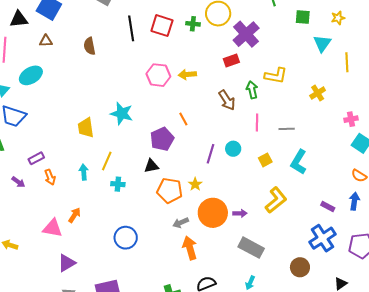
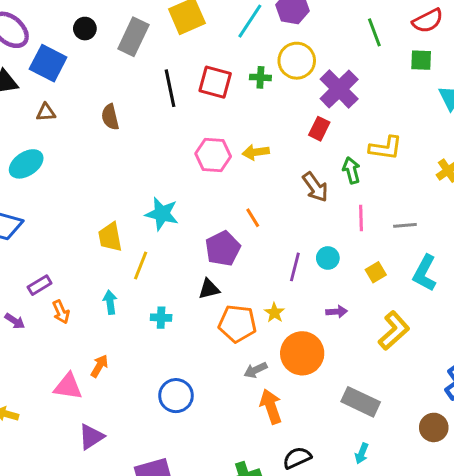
red rectangle: (231, 61) -> (319, 129), turned -42
yellow line: (107, 161) -> (141, 266), moved
purple arrow: (240, 213) -> (337, 312), moved

